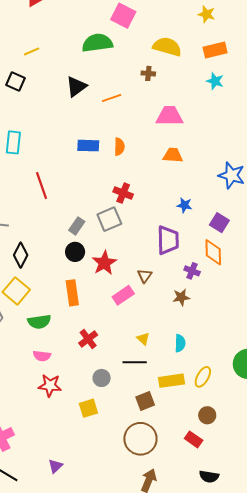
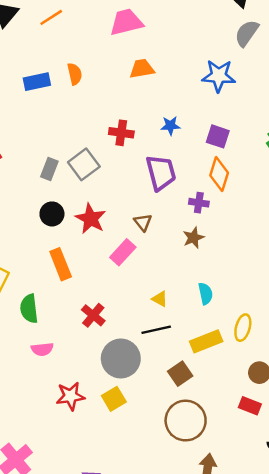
red cross: (123, 193) -> (121, 133), moved
gray rectangle: (77, 226) -> (49, 169), moved
orange diamond: (213, 252) -> (219, 174), turned 32
green semicircle: (39, 322) -> (29, 309), turned 105
gray circle: (102, 378) -> (121, 358), size x1.8
red star: (50, 385) -> (70, 396), moved

